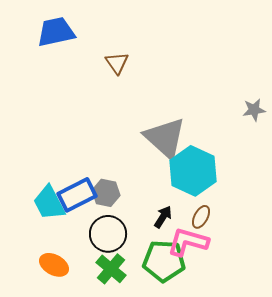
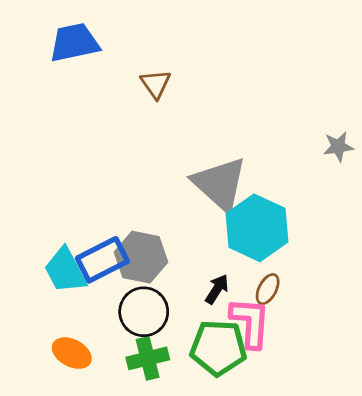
gray hexagon: (106, 193) -> (141, 257), size x1.4
pink L-shape: (188, 242) -> (250, 322), turned 78
green cross: (111, 269) -> (148, 358), turned 36

